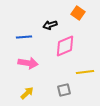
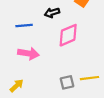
yellow line: (85, 72) -> (90, 78), moved
yellow arrow: (27, 93) -> (17, 86), moved

